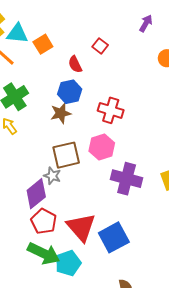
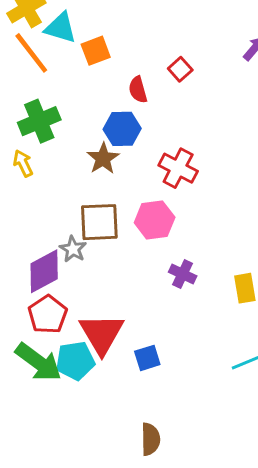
brown star: (61, 113) -> (103, 158), turned -30
purple cross: (127, 179) -> (183, 274), size x0.6
blue square: (114, 237) -> (147, 358), size x0.6
cyan pentagon: (68, 263) -> (75, 361), moved

